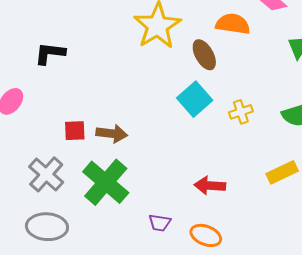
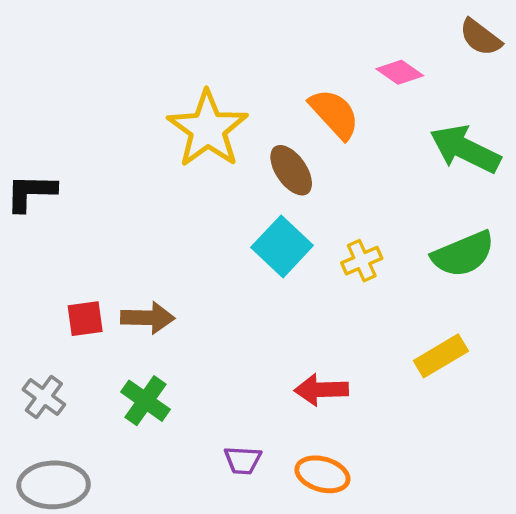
orange semicircle: (233, 24) -> (334, 114), turned 44
gray cross: (46, 174) -> (44, 397), size x0.7
green cross: (106, 182) -> (145, 401), size x0.6

